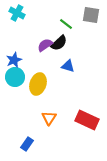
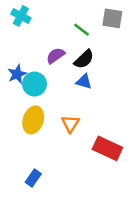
black semicircle: (59, 43) -> (84, 59), moved
cyan circle: (15, 77) -> (34, 84), moved
yellow ellipse: (38, 84) -> (33, 120), moved
orange triangle: (49, 118) -> (70, 124), moved

